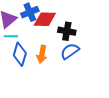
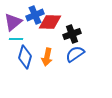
black cross: (67, 31) -> (72, 34), turned -30

